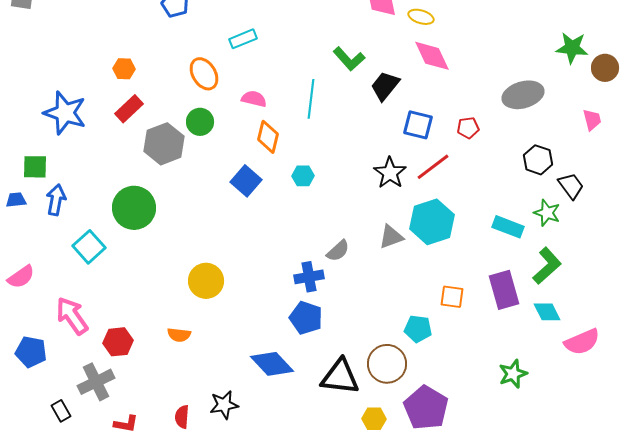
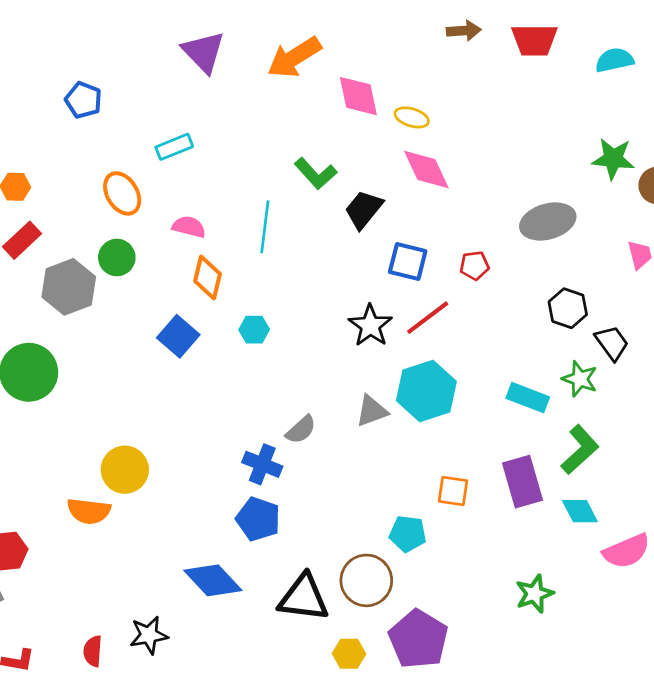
blue cross: (309, 277) -> (262, 464), turned 32
orange semicircle: (179, 335) -> (89, 511), moved, size x1.4

